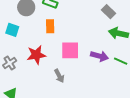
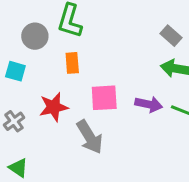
gray rectangle: (108, 12) -> (171, 36), moved
gray arrow: (59, 76) -> (90, 137), size x1.6

